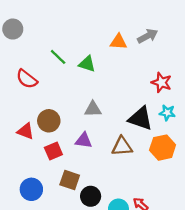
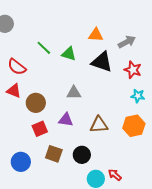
gray arrow: (148, 36) -> (127, 42), moved
black triangle: (141, 118) -> (102, 62), moved
red triangle: (26, 131) -> (14, 91), moved
black circle: (91, 196) -> (82, 155), moved

